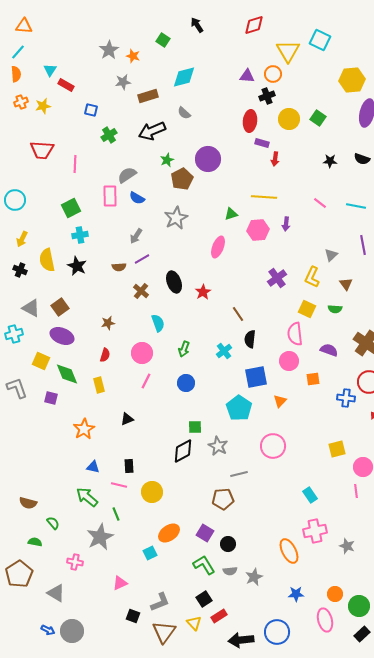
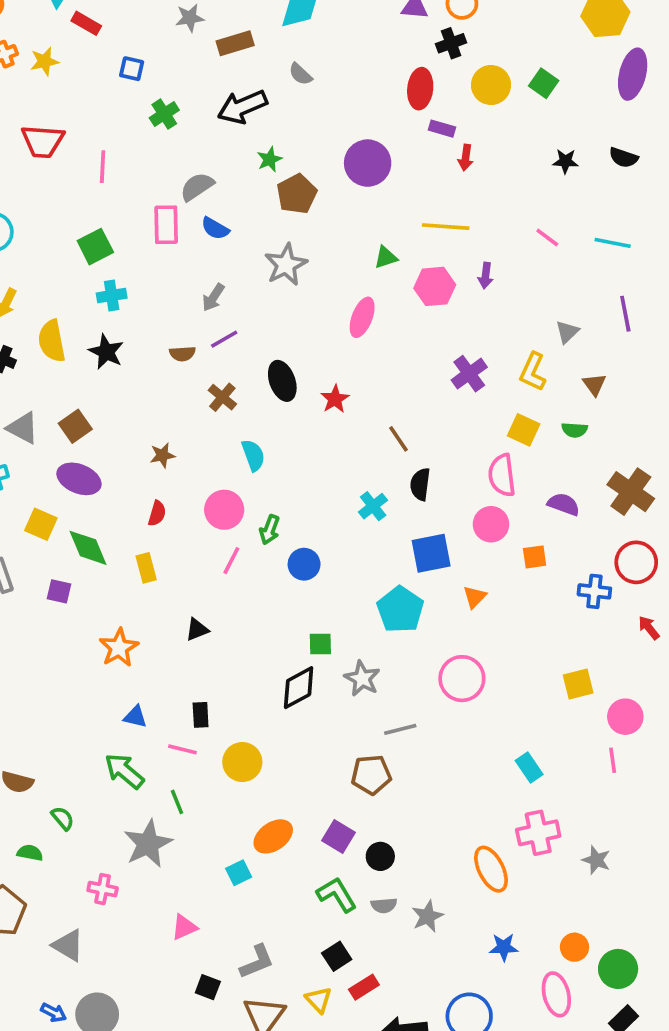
purple circle: (208, 159) -> (368, 163), moved
green arrow: (184, 349) -> (270, 530), moved

